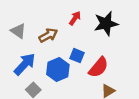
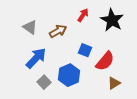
black star: (106, 24) -> (112, 20), turned -30
blue hexagon: (58, 69) -> (69, 75), moved

